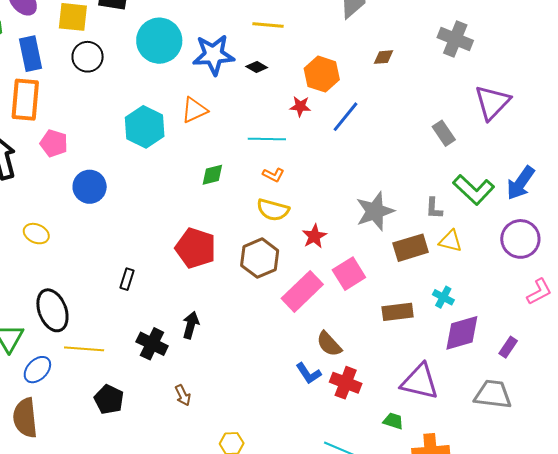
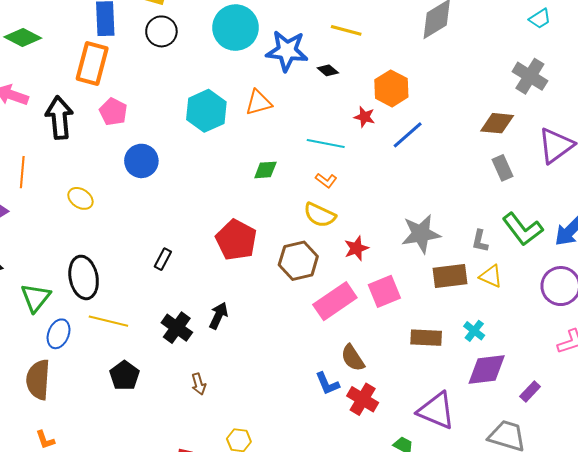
brown diamond: (384, 57) -> (497, 123), moved, size x1.6
blue ellipse: (37, 370) -> (59, 334), turned -32

